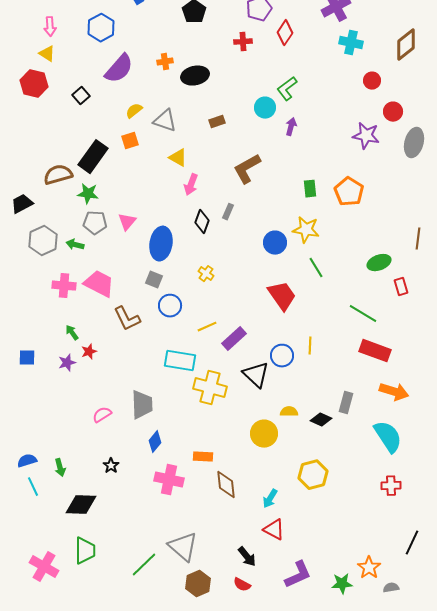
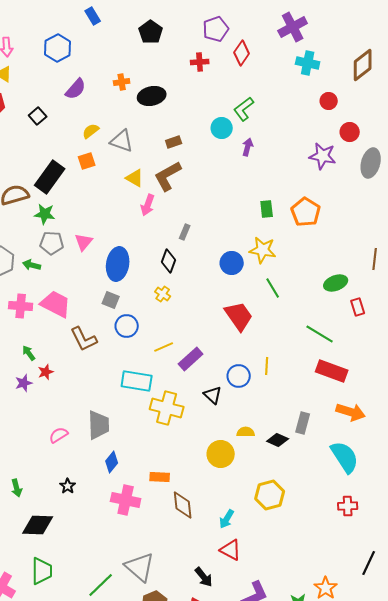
purple semicircle: (119, 69) -> (76, 89), size x0.7
brown L-shape: (247, 169) -> (168, 176), moved
black diamond: (202, 222) -> (169, 261), moved
black triangle: (256, 375) -> (213, 395), size x0.7

